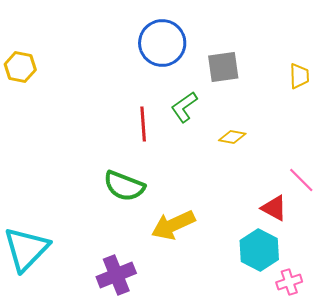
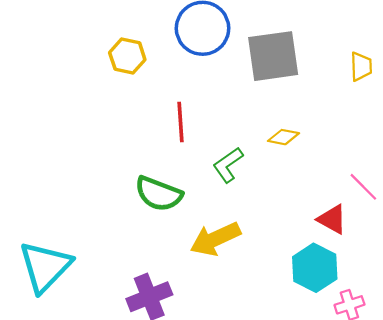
yellow hexagon: (20, 67) -> (127, 56), moved
gray square: (223, 67) -> (273, 56), size x1.4
green L-shape: (184, 107) -> (228, 165), moved

